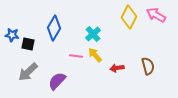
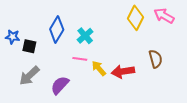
cyan cross: (93, 34) -> (85, 36), moved
yellow arrow: (95, 55) -> (99, 68), moved
brown semicircle: (148, 66) -> (156, 59), moved
red arrow: (117, 68) -> (123, 71), size x1.5

